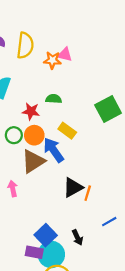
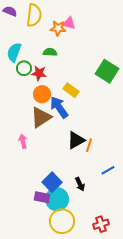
green semicircle: (54, 99) -> (50, 52), moved
green square: (108, 109) -> (107, 71), turned -30
green circle: (14, 135) -> (24, 68), moved

